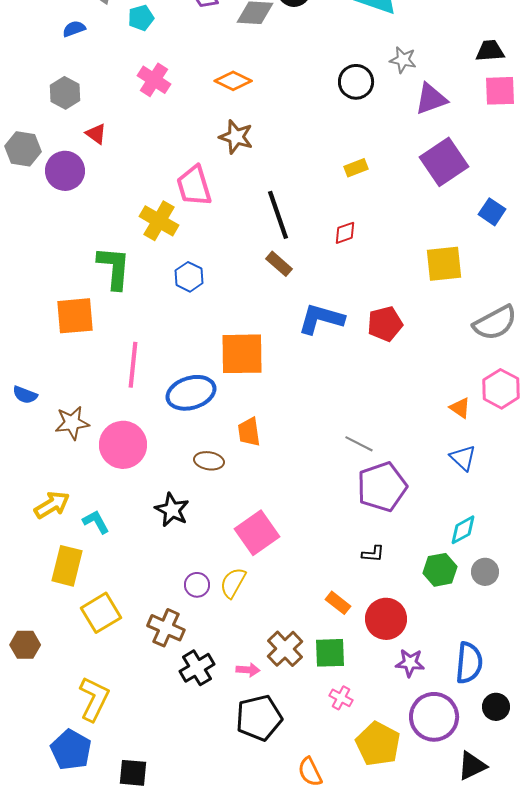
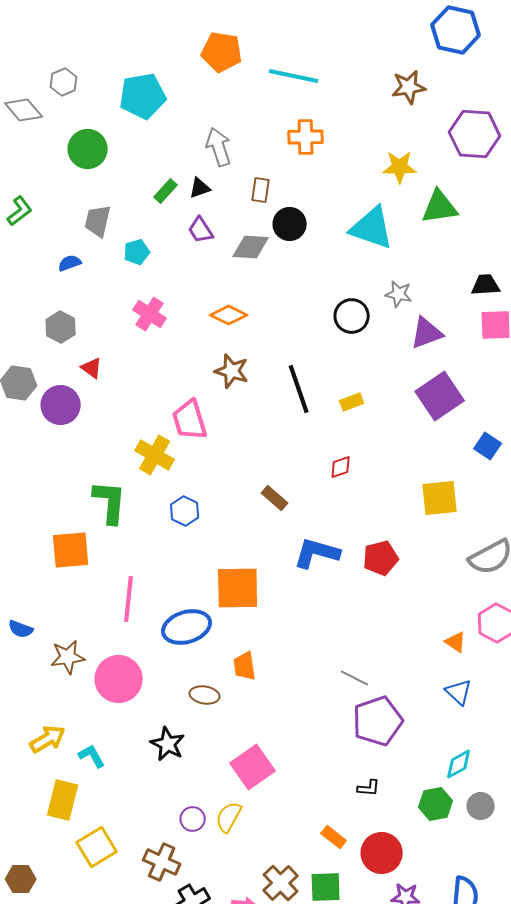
black line: (278, 215) -> (299, 389), moved

